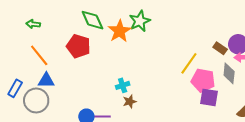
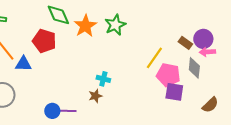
green star: (140, 21) -> (115, 25), moved
blue triangle: (46, 80) -> (23, 64), moved
cyan cross: (123, 85) -> (103, 79), moved, turned 32

